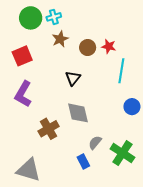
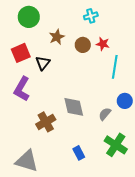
cyan cross: (54, 17) -> (91, 16), moved
black triangle: (73, 78) -> (43, 63), moved
gray semicircle: (95, 142) -> (105, 114), moved

